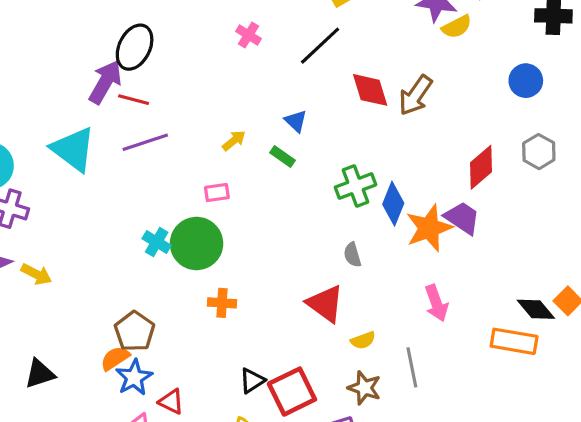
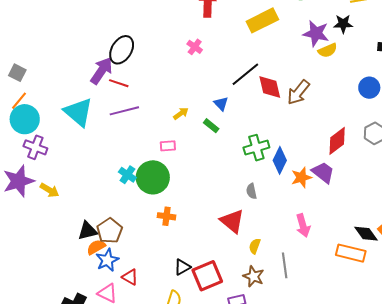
black line: (320, 46) -> (245, 74), moved
orange star: (429, 228) -> (301, 177), size x0.7
yellow semicircle: (363, 340) -> (255, 246), turned 126
black triangle: (40, 374) -> (87, 231), moved

